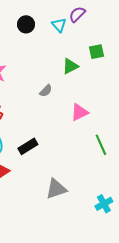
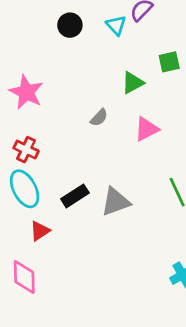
pink triangle: (79, 112) -> (147, 129), moved
gray triangle: (56, 189) -> (116, 202), moved

